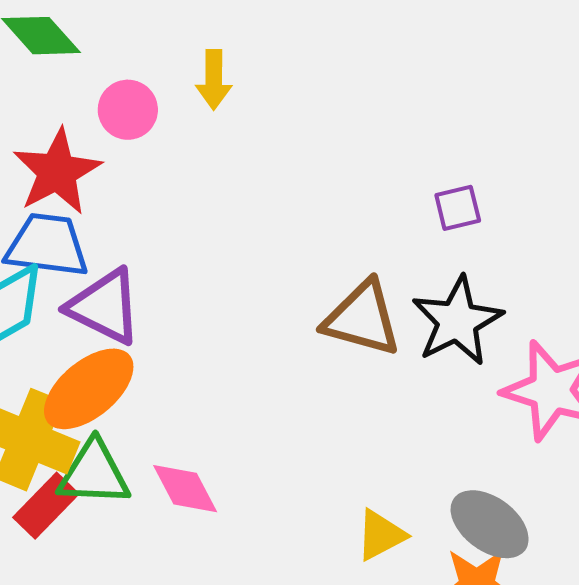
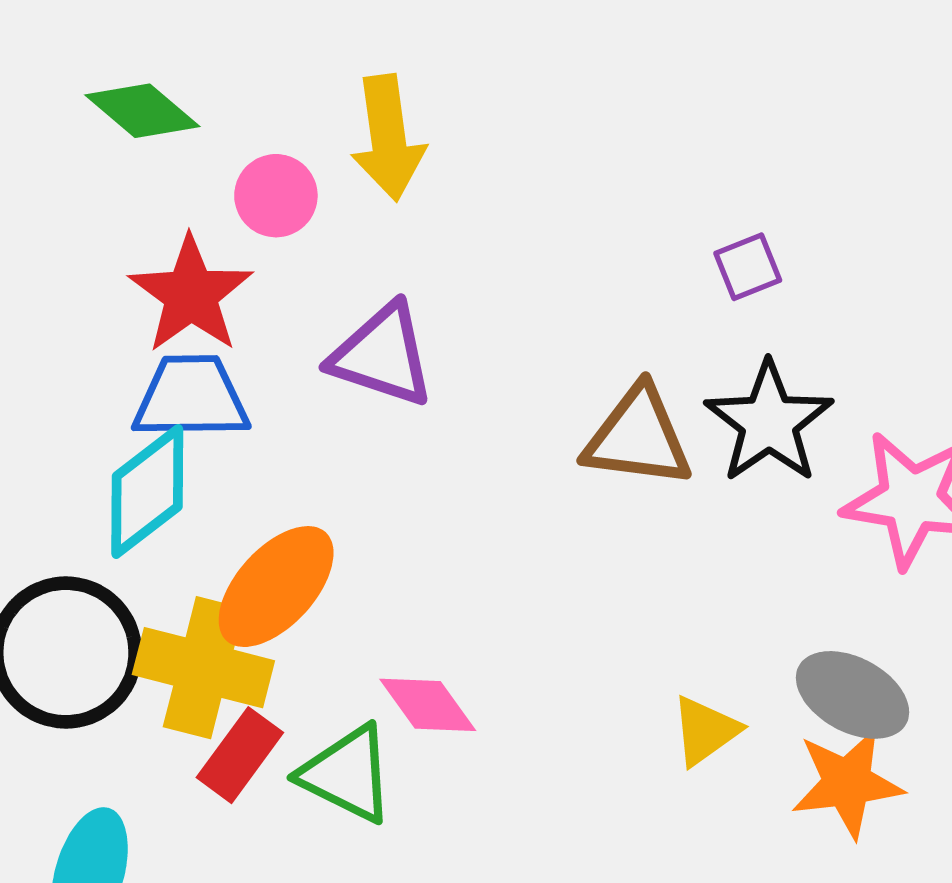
yellow arrow: (214, 80) -> (388, 138), size x1.5
purple triangle: (104, 307) -> (382, 355), moved
green triangle: (94, 473) -> (347, 774), moved, turned 32

